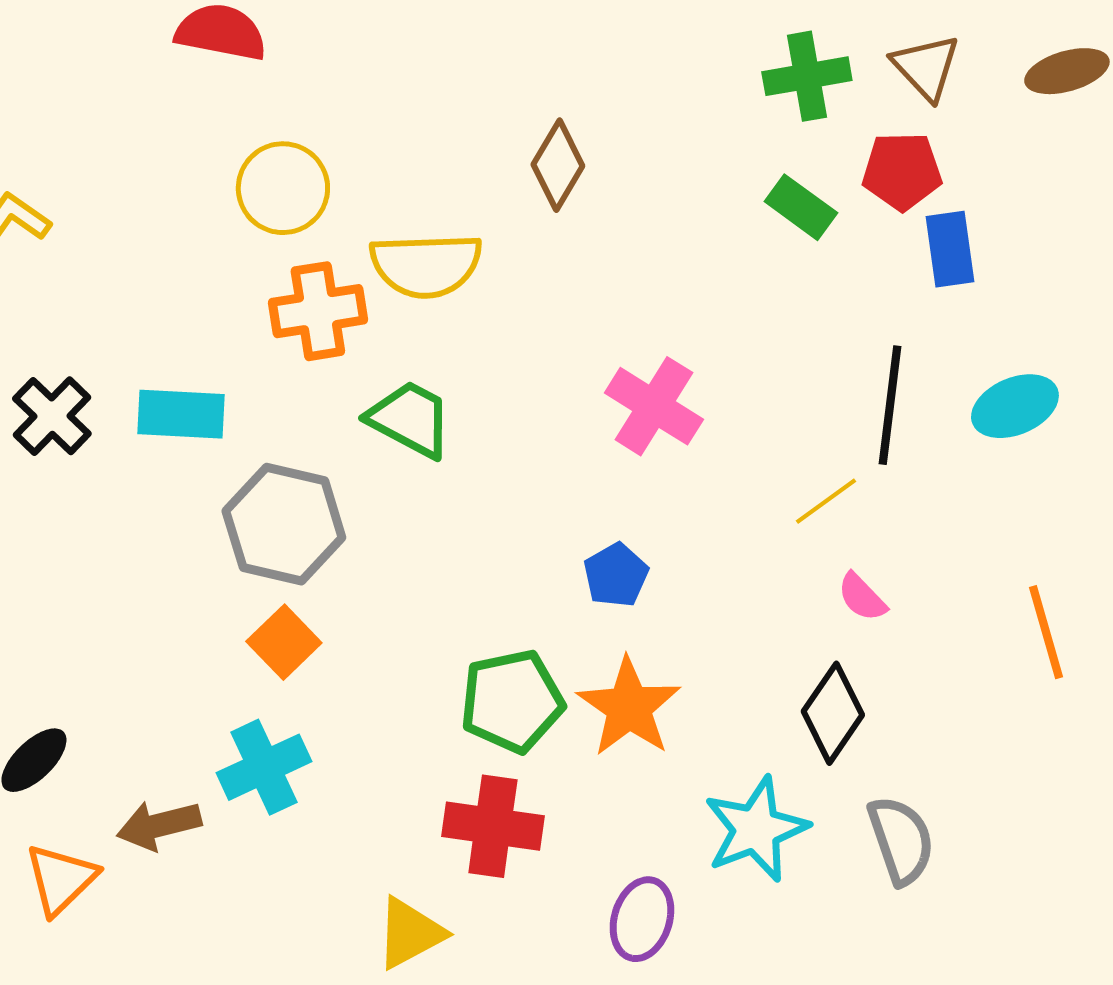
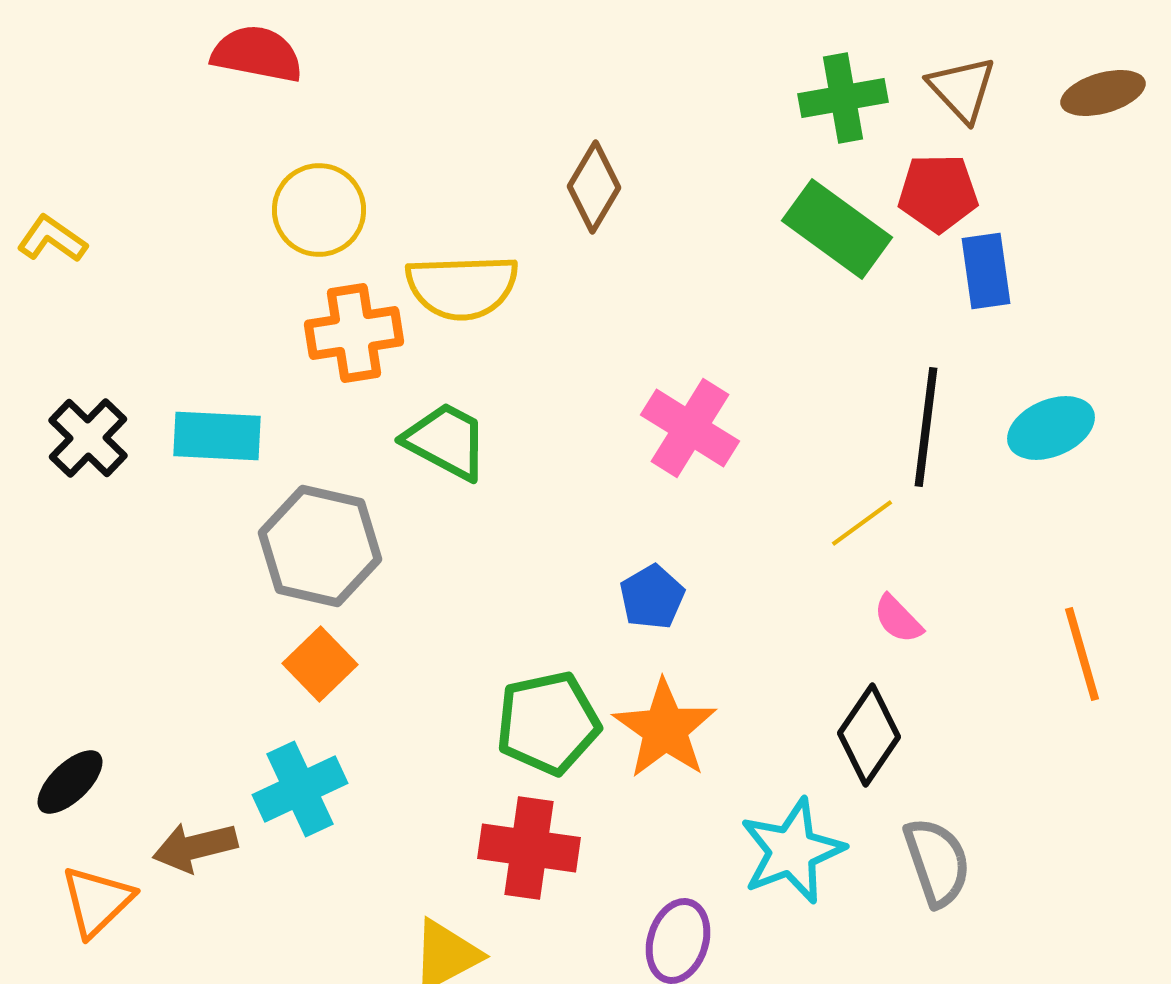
green rectangle: (801, 207) -> (837, 229), size x1.5

